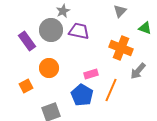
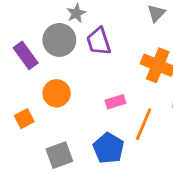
purple trapezoid: (79, 31) -> (99, 41), turned -120
blue pentagon: (82, 95) -> (108, 148), moved

